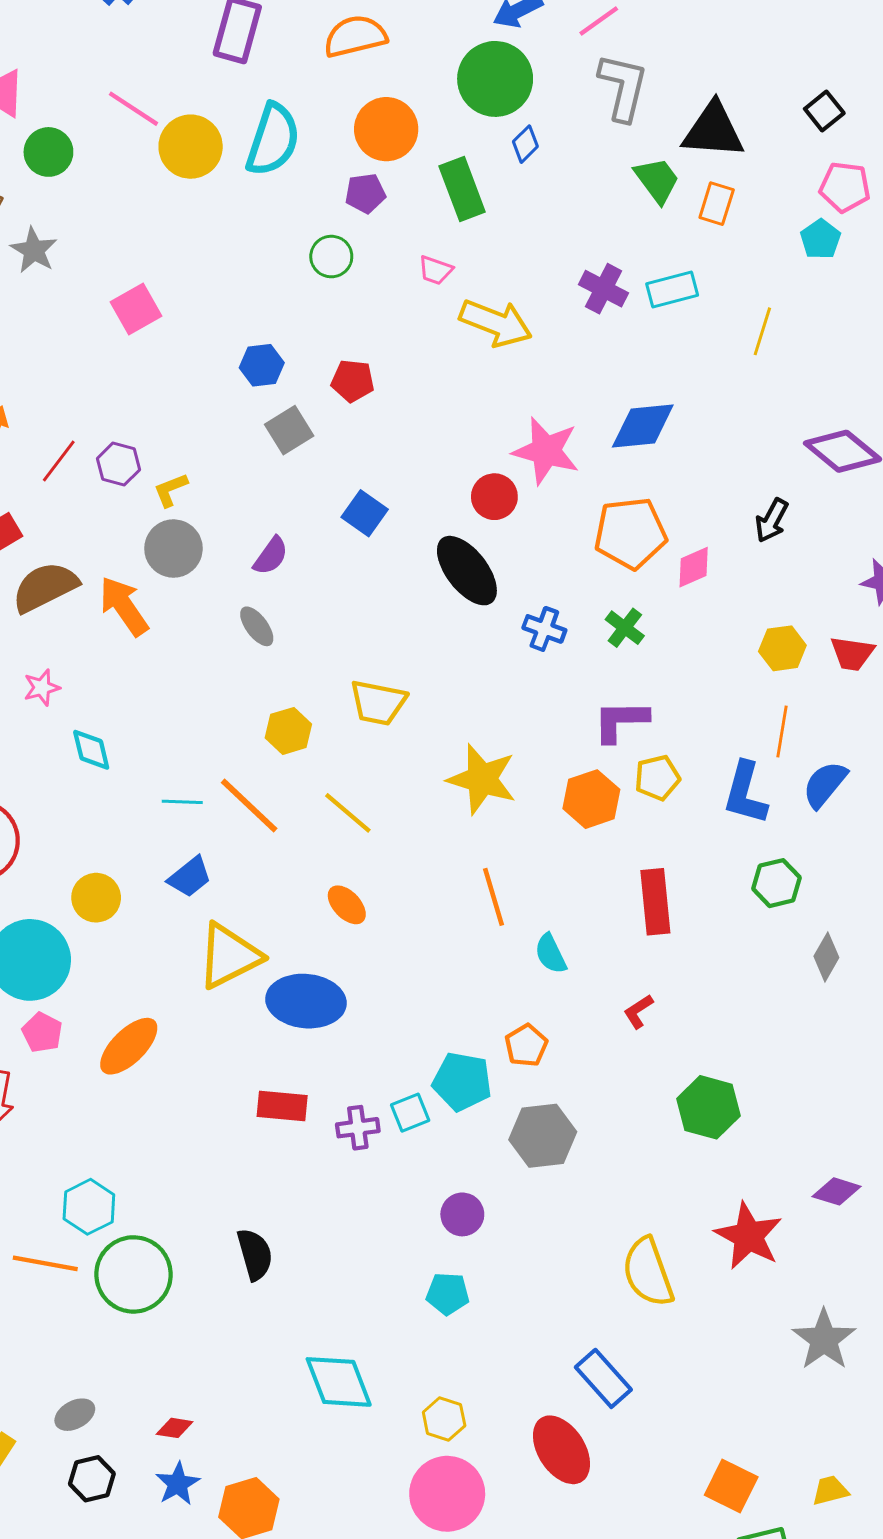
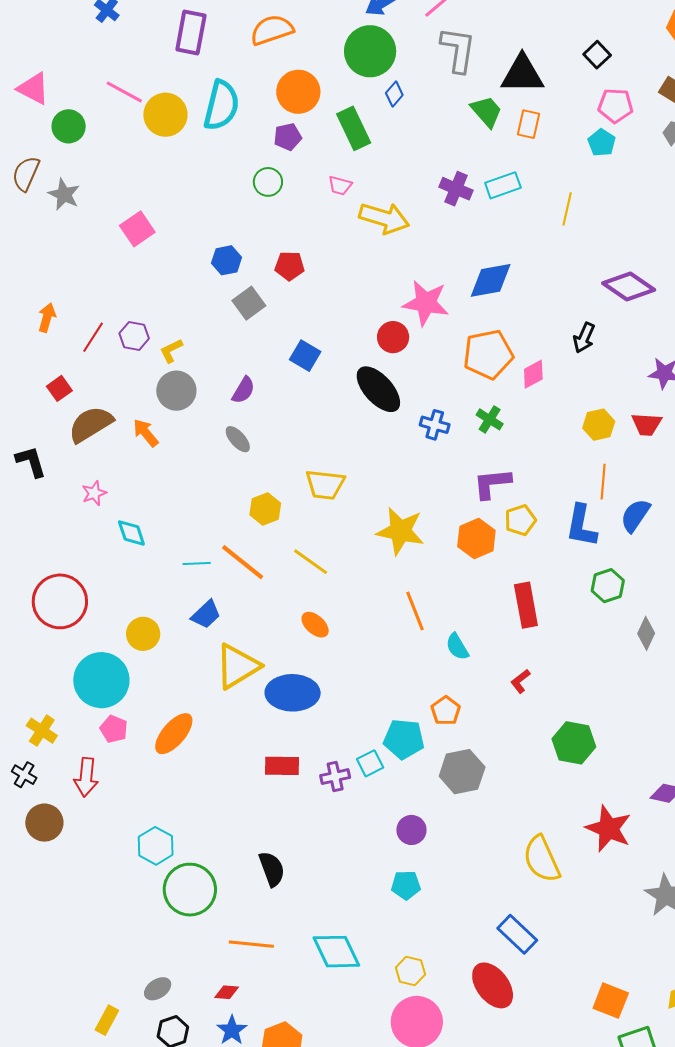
orange arrow: (124, 606) -> (146, 433), size x0.7
orange line: (45, 1263) -> (251, 944), moved

